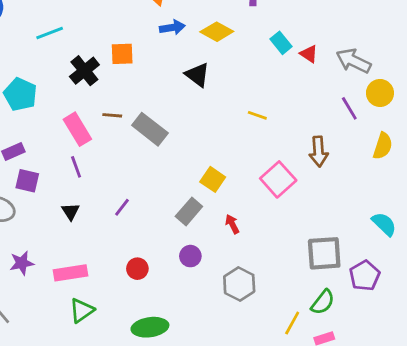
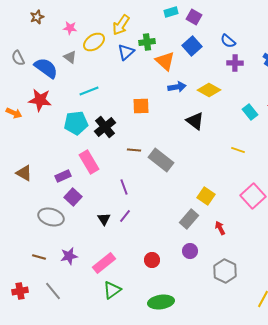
cyan rectangle: (281, 43) -> (250, 112), moved
black cross: (84, 71) -> (105, 127), moved
cyan pentagon: (20, 94) -> (76, 123), moved, turned -30
pink rectangle: (77, 129) -> (89, 162), moved
purple line: (76, 167) -> (124, 187), moved
purple square: (27, 181) -> (73, 197), turned 30
purple line: (122, 207) -> (125, 216), moved
pink rectangle: (70, 273) -> (104, 263), turned -30

